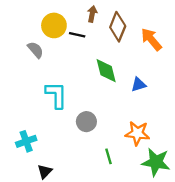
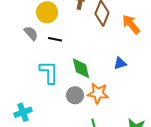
black line: (77, 35) -> (55, 39), moved
green diamond: (106, 71) -> (81, 68), moved
orange star: (137, 133) -> (98, 93), moved

